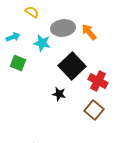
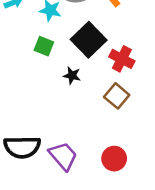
green square: (18, 63) -> (44, 46), moved

